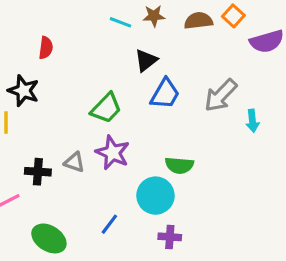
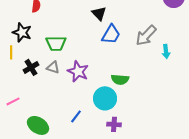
black triangle: (146, 60) -> (99, 13), turned -35
green trapezoid: (106, 108) -> (56, 43), moved, turned 45
gray triangle: (74, 162) -> (53, 67), moved
black cross: (38, 172) -> (31, 67), moved, turned -35

